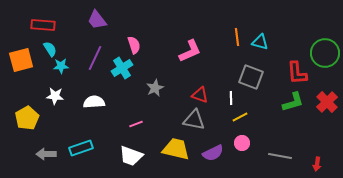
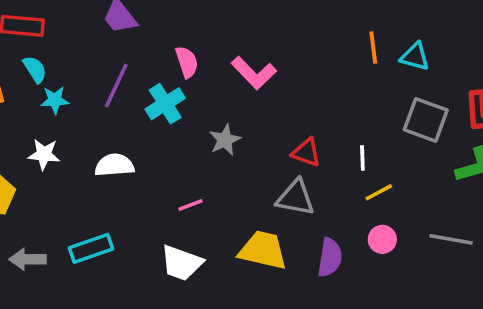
pink L-shape: (190, 51) -> (254, 73), moved, turned 70
gray square: (251, 77) -> (426, 120), moved
purple semicircle: (213, 153) -> (330, 257), turned -55
gray line: (280, 156) -> (451, 239), moved

